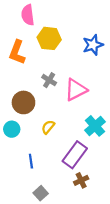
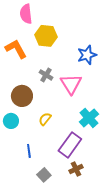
blue star: (93, 45) -> (87, 55), moved
orange L-shape: (17, 52) -> (16, 49), turned 130
pink triangle: (76, 90) -> (71, 84), turned -35
gray square: (41, 193) -> (44, 175), moved

